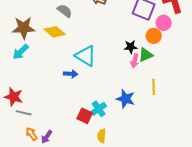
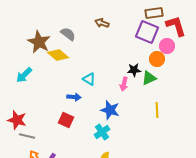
brown star: (24, 28) -> (39, 42), moved, turned 30
cyan triangle: (86, 56) -> (89, 79), size x0.6
pink arrow: (135, 61) -> (124, 84), moved
blue star: (126, 99) -> (110, 110), moved
red square: (85, 116) -> (66, 120), moved

